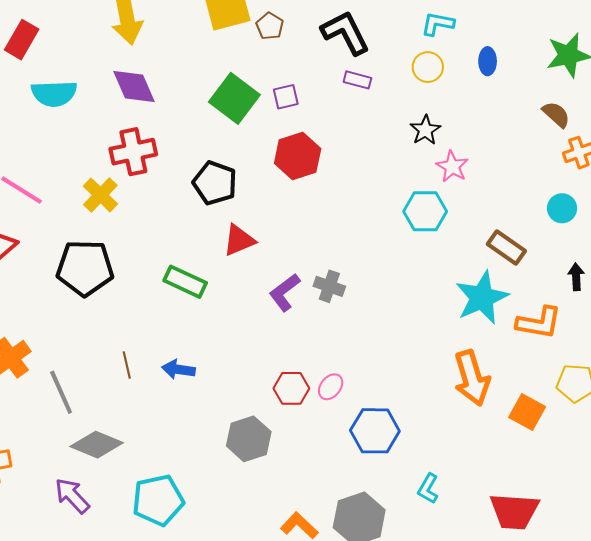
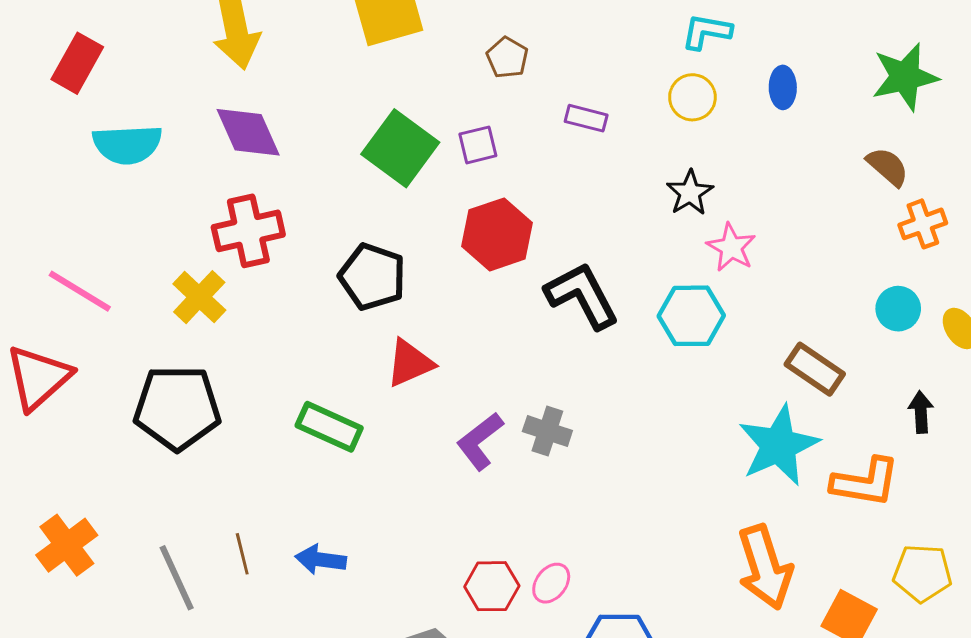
brown pentagon: (270, 26) -> (507, 58), moved
black L-shape: (345, 33) -> (582, 295), moved
gray line: (61, 392) -> (177, 578), moved

